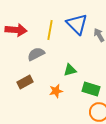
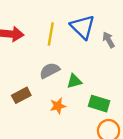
gray semicircle: (36, 54) -> (50, 71), moved

